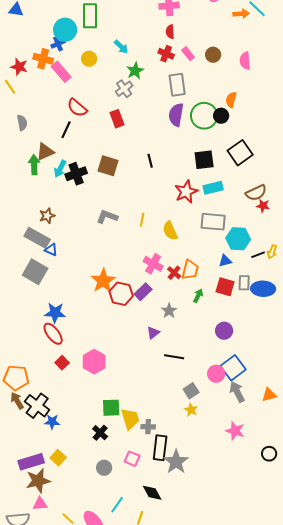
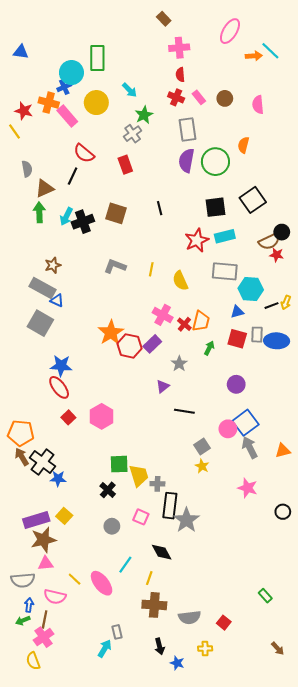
yellow circle: (89, 59) -> (96, 103), size x1.5
black circle: (221, 116) -> (282, 232), moved
brown triangle: (45, 152) -> (45, 189), moved

